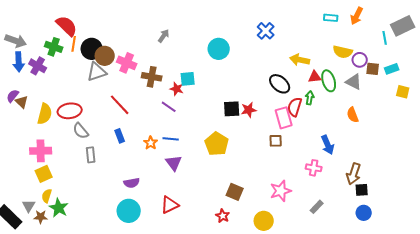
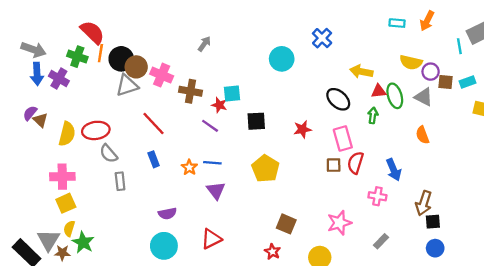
cyan circle: (219, 49) -> (282, 59), moved
red semicircle: (295, 107) -> (356, 163), moved
black square: (232, 109) -> (256, 121), moved
gray triangle: (29, 206) -> (48, 240), size x1.5

